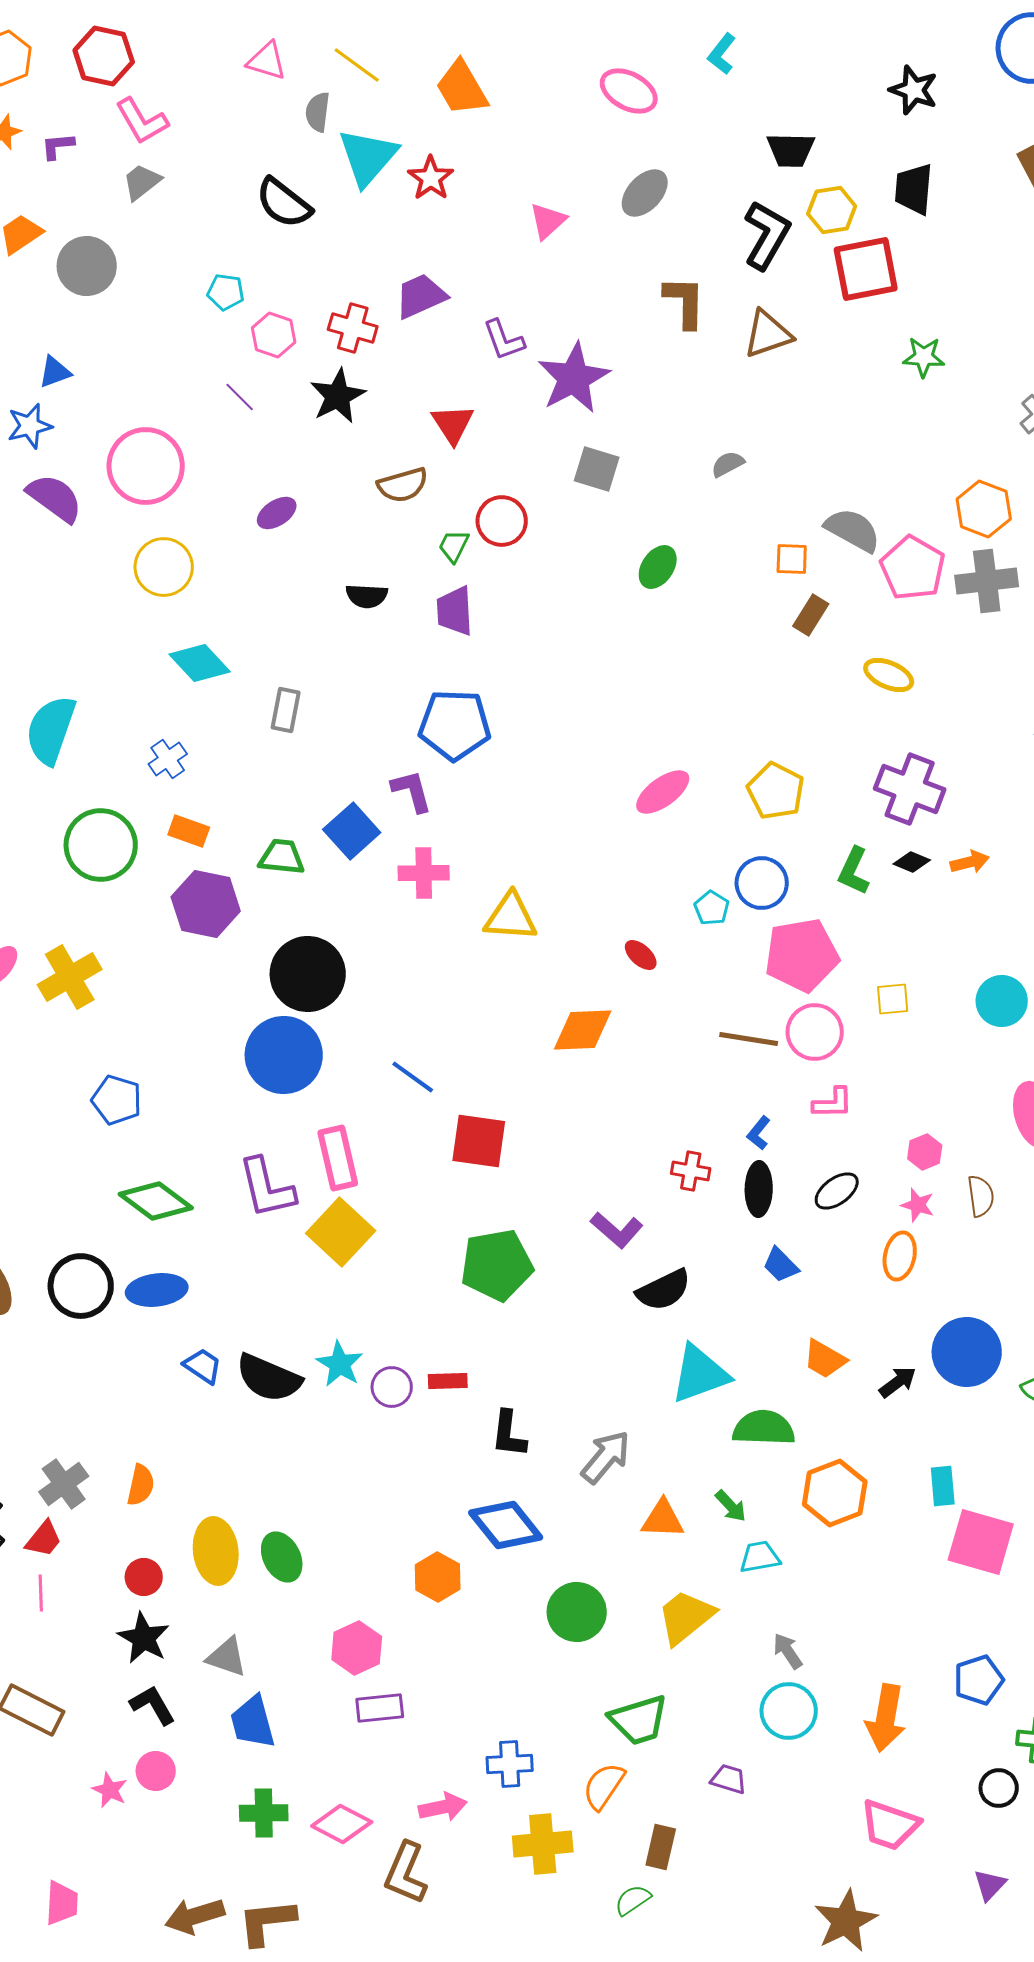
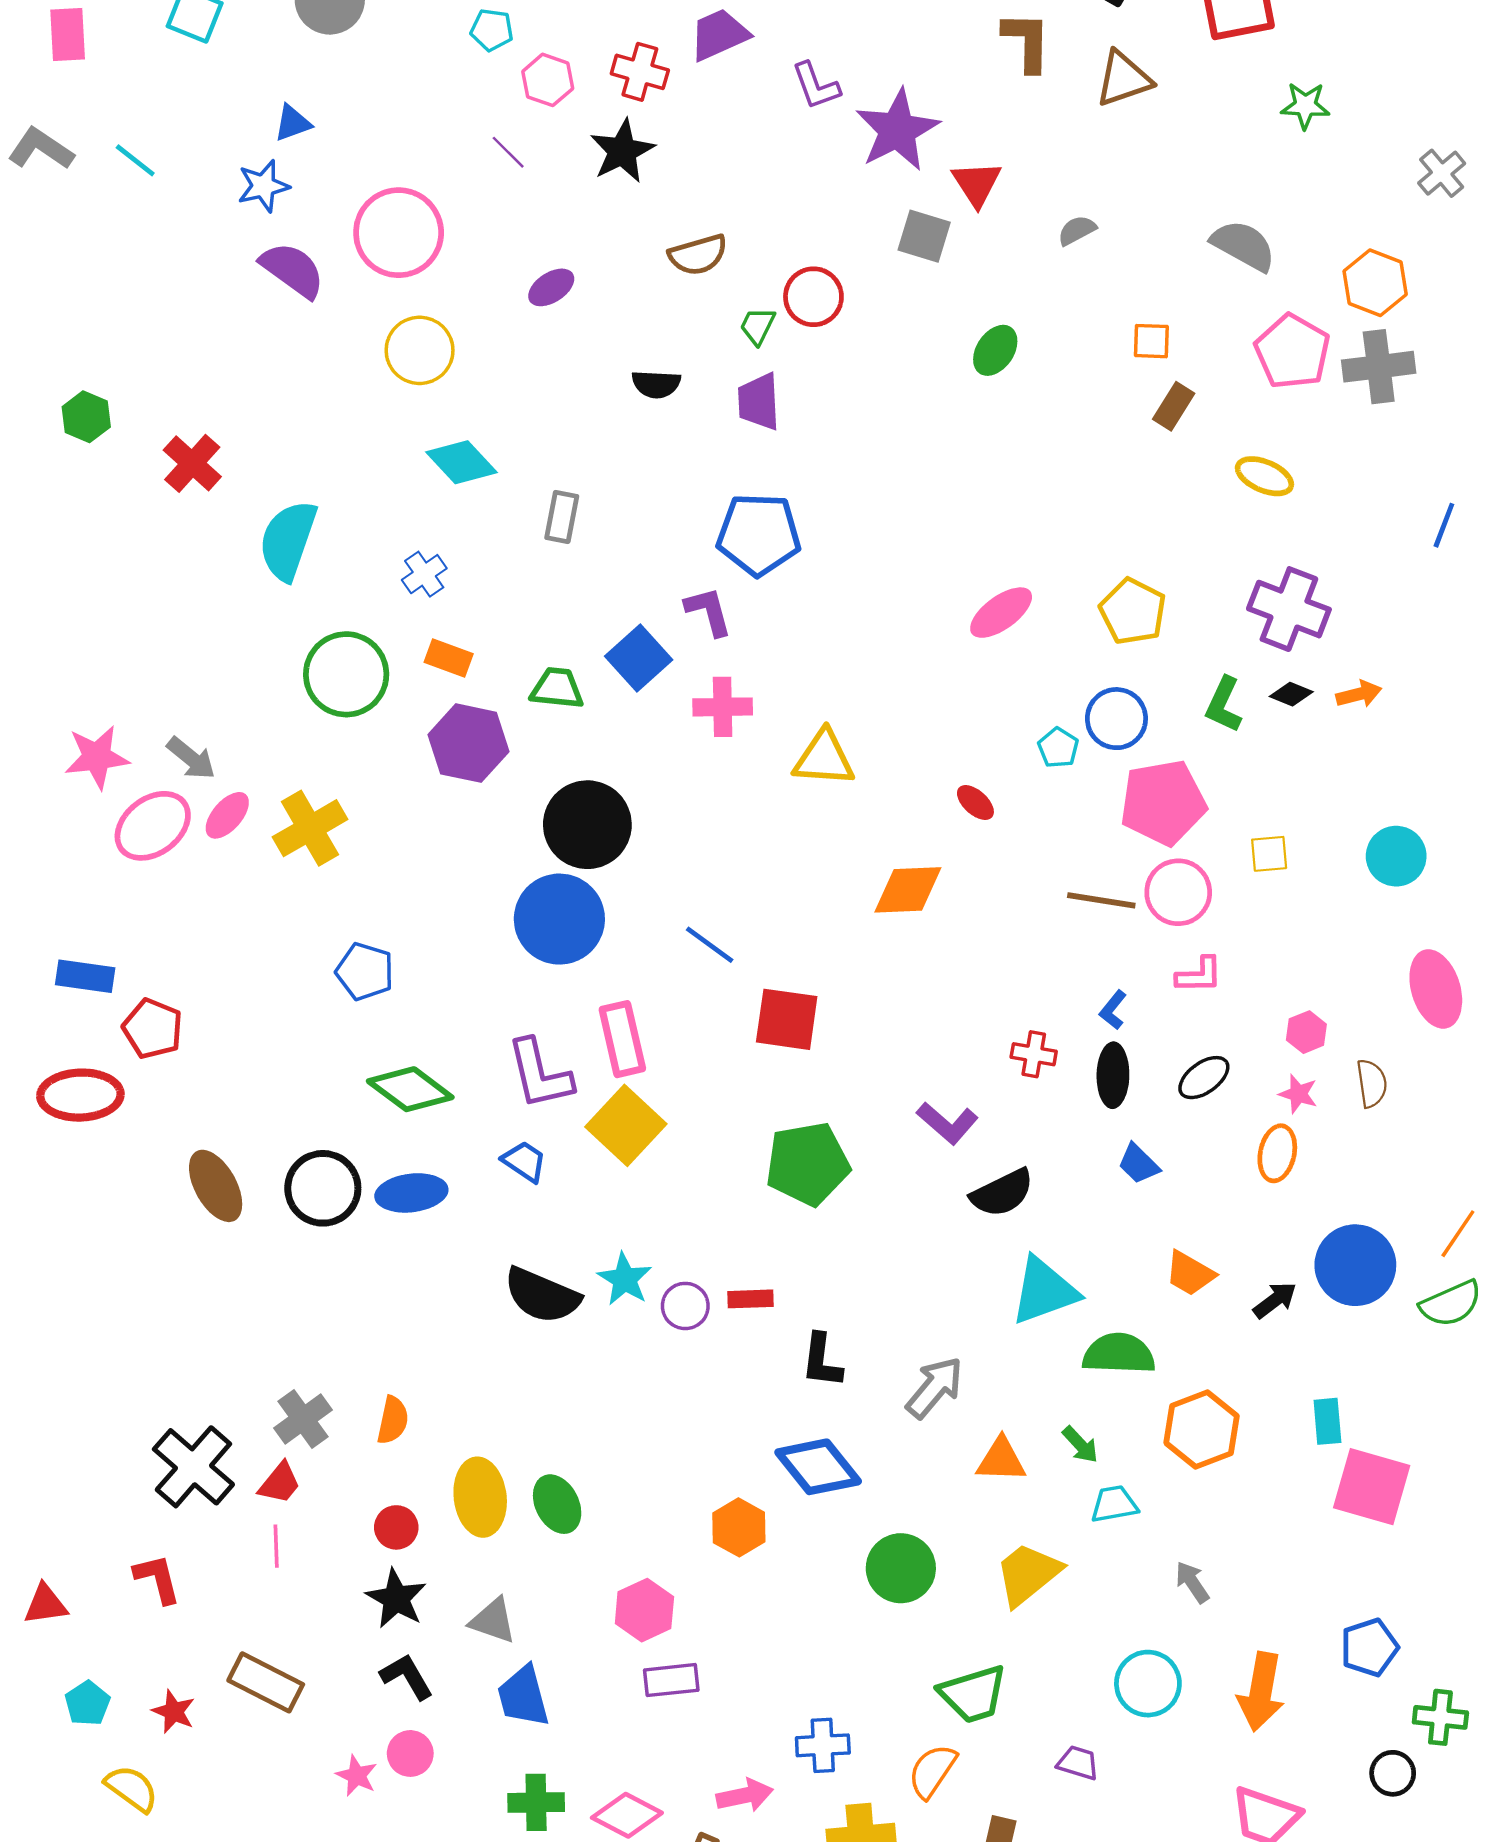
red triangle: (453, 424) -> (977, 184), moved
gray semicircle: (853, 530) -> (1243, 245), moved
blue trapezoid: (203, 1366) -> (524, 1161), moved
gray arrow: (788, 1651) -> (1192, 1582), moved

